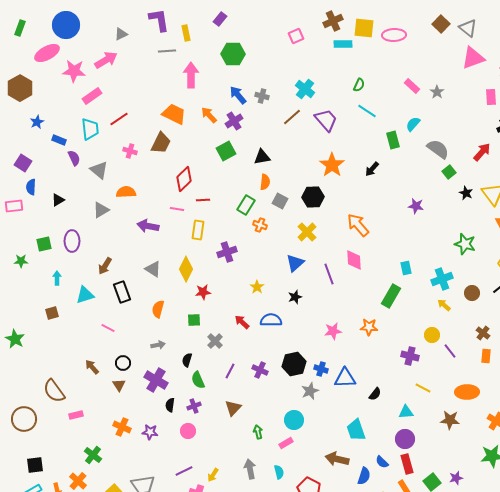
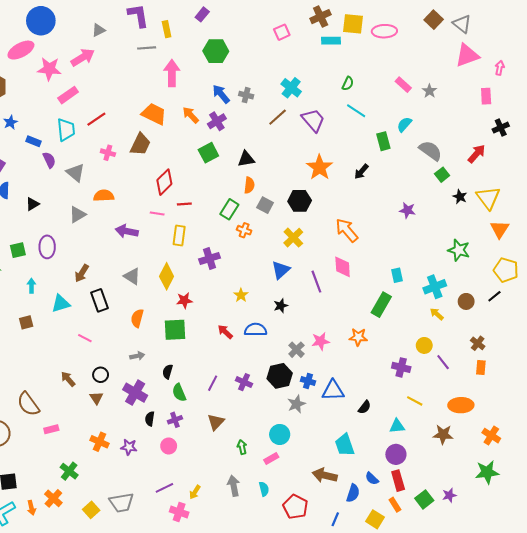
green square: (194, 320) -> (175, 330), size x1.6
gray cross: (215, 341) -> (296, 350), moved

